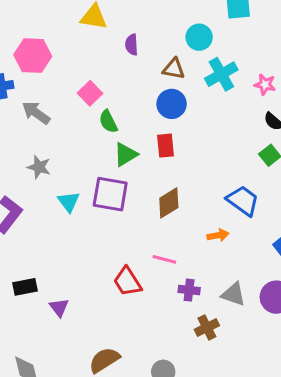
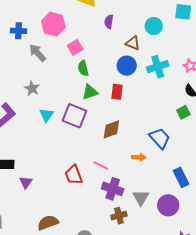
pink hexagon: (33, 56) -> (53, 24), moved
cyan cross: (221, 74) -> (158, 67), moved
purple cross: (189, 290) -> (113, 189), size x1.5
gray triangle: (234, 294) -> (141, 198), turned 30

